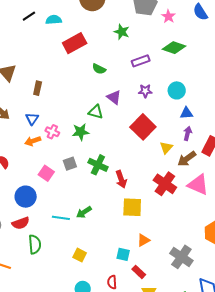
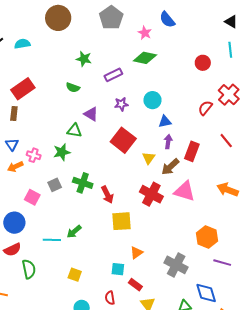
pink star: (168, 16) -> (145, 33), moved
green star: (122, 32) -> (84, 59), moved
red rectangle: (75, 43) -> (23, 89), moved

